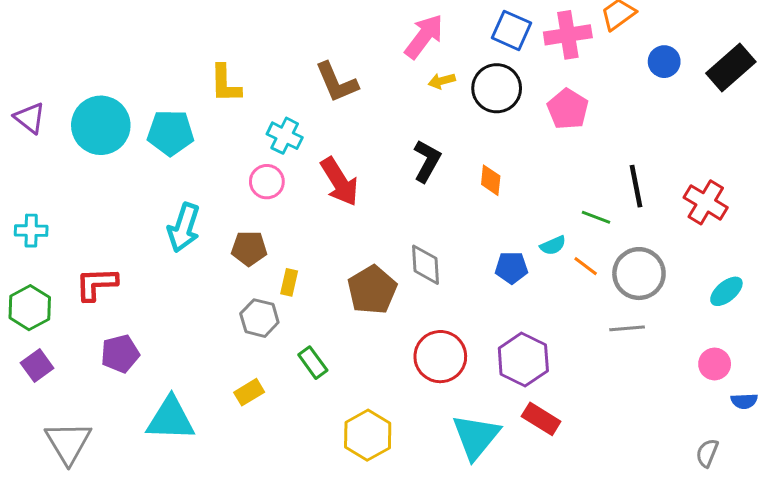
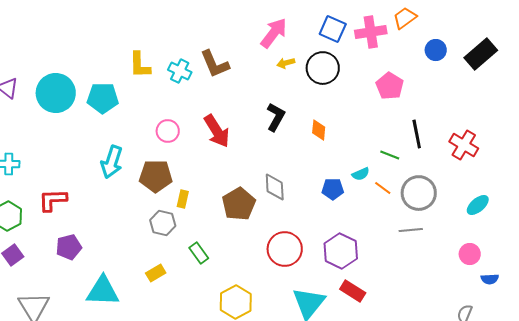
pink pentagon: (568, 109) -> (390, 86), moved
cyan cross: (285, 136) -> (180, 71), moved
brown pentagon: (249, 248) -> (156, 176), size x1.4

